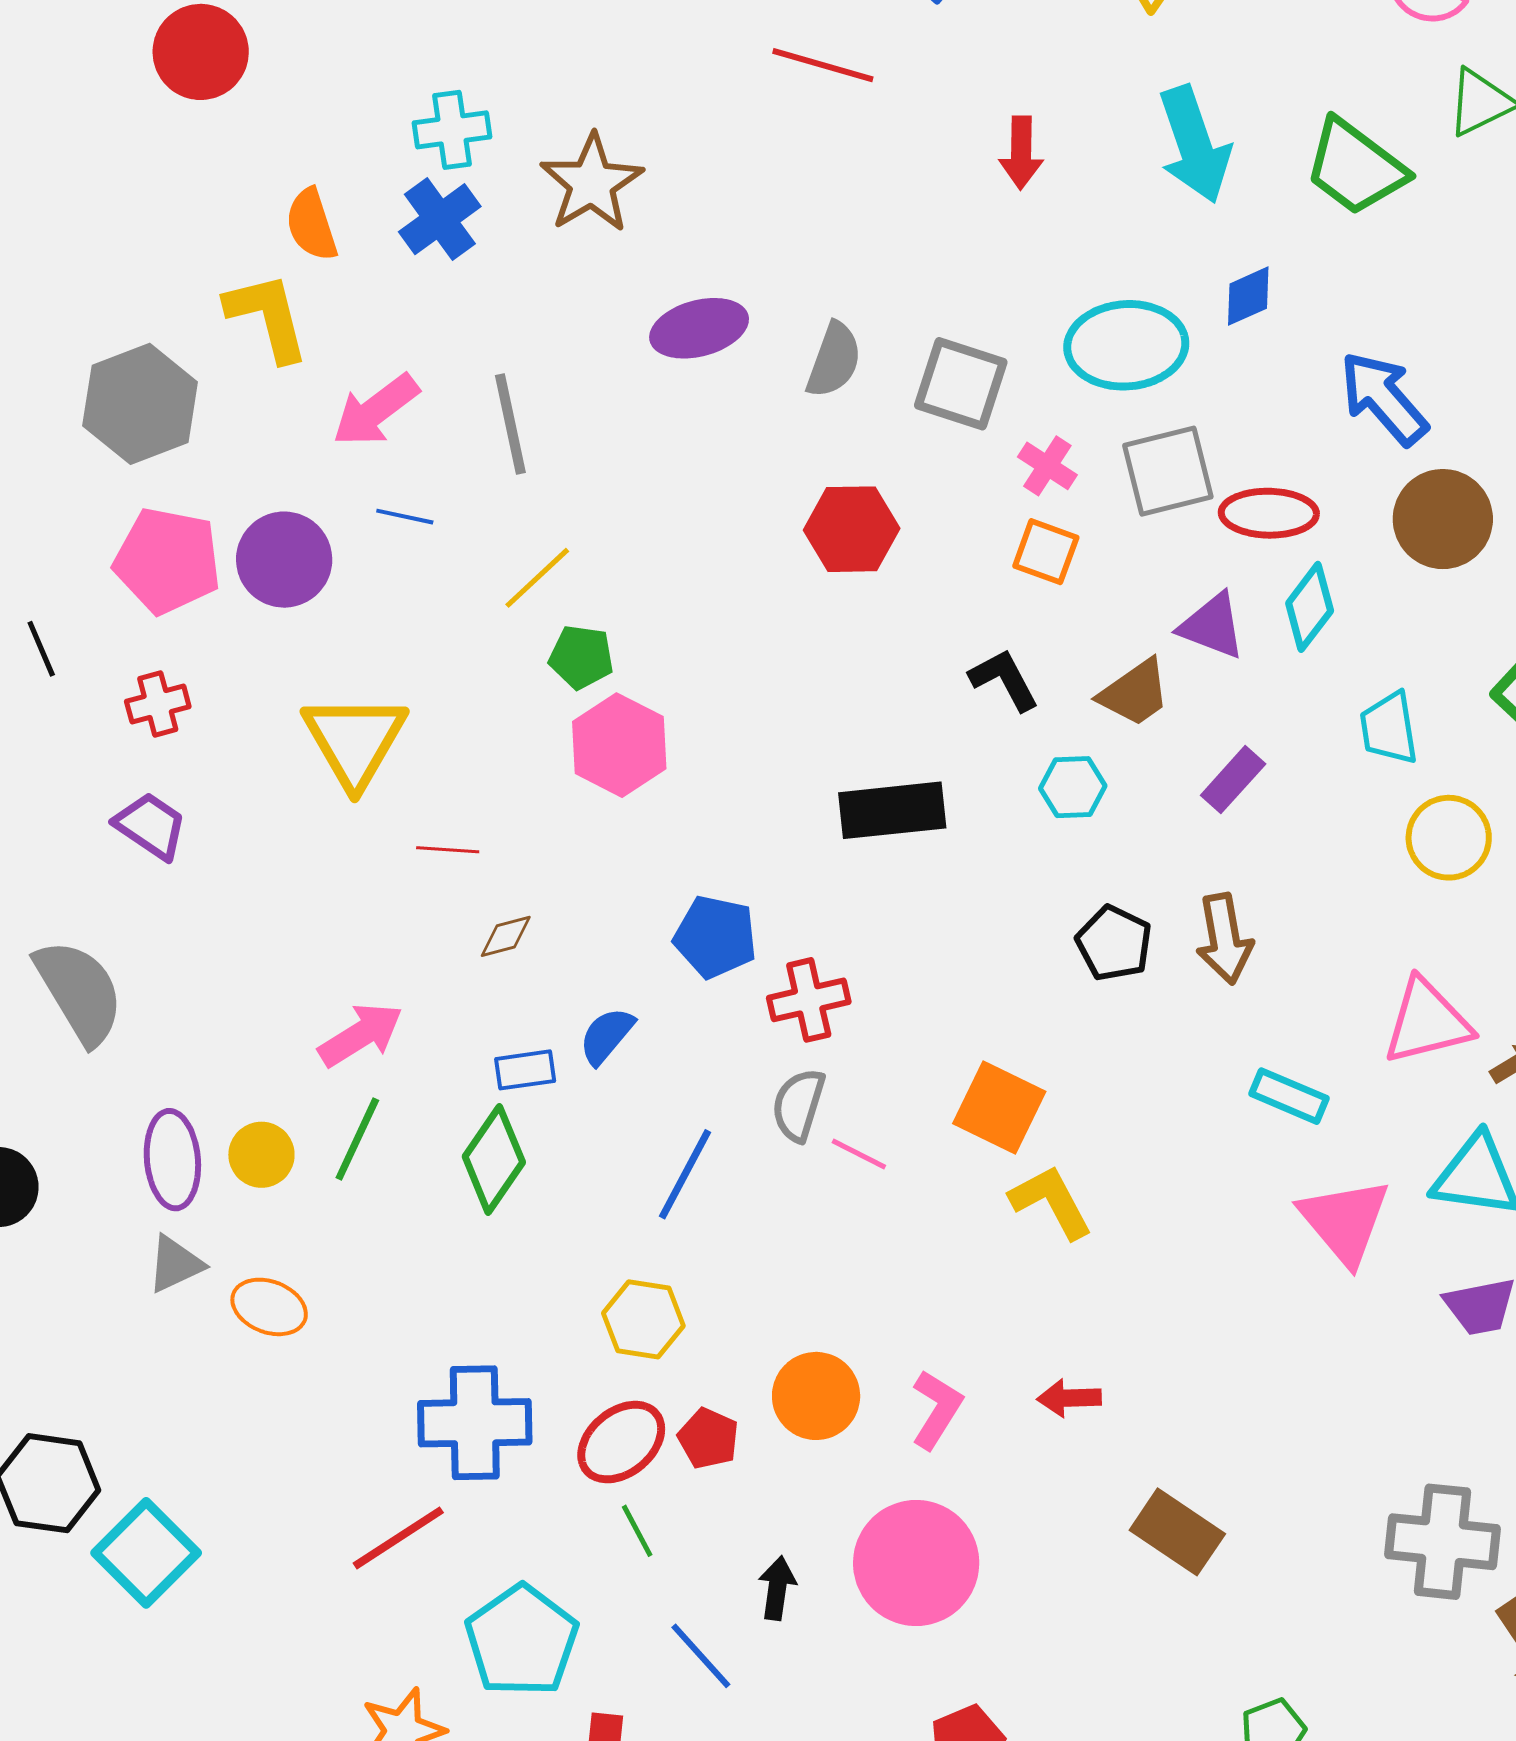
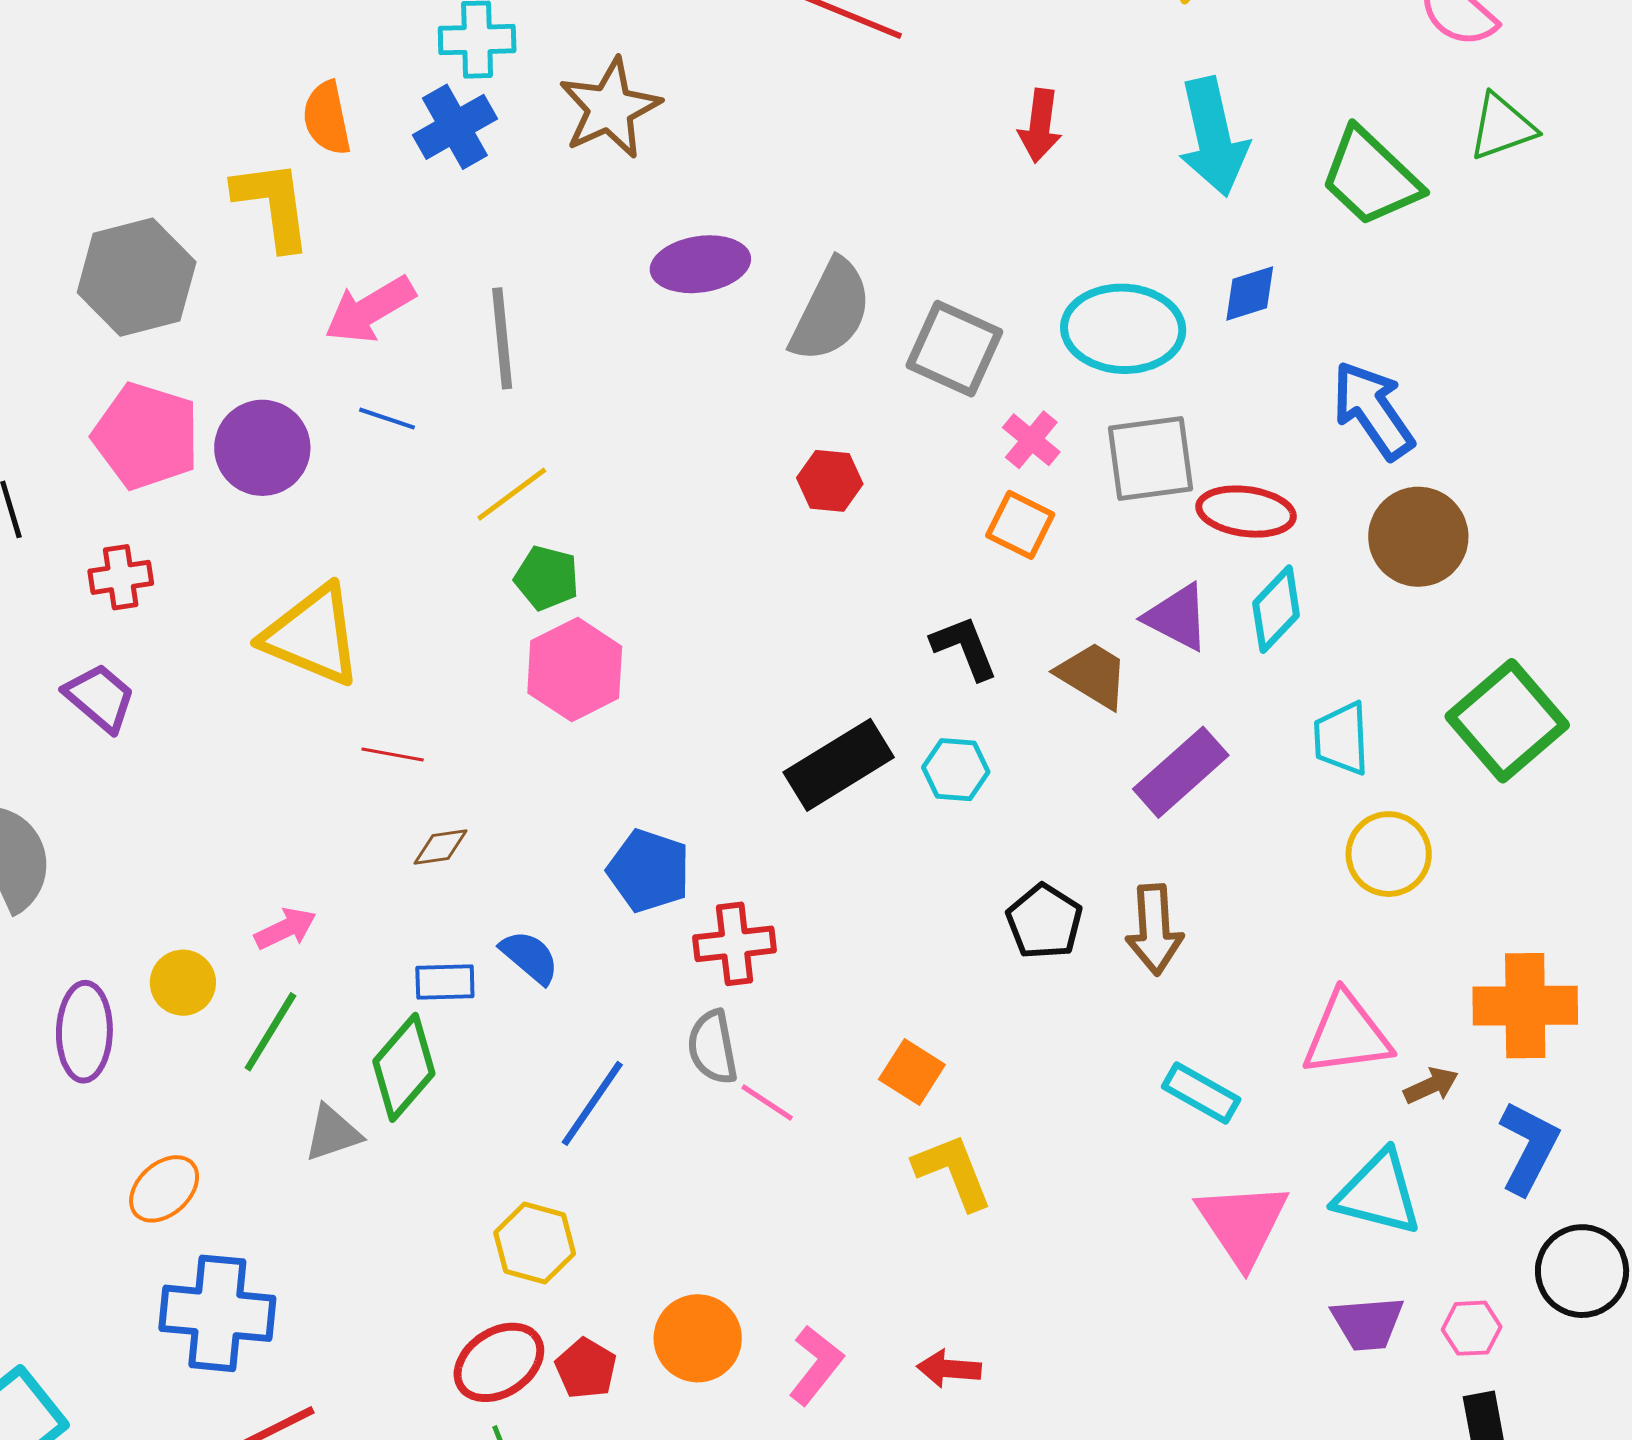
gray semicircle: (834, 360) -> (831, 311), size x1.4
red hexagon: (852, 529) -> (830, 481), size x0.7
brown trapezoid: (1135, 693) -> (1093, 675), turned -120
yellow triangle: (355, 740) -> (312, 635), turned -44
purple rectangle: (1233, 780) -> (1181, 772), size x1.4
cyan hexagon: (1073, 787) -> (956, 770), moved
black rectangle: (892, 810) -> (839, 765), turned -32
pink arrow: (361, 1035) -> (285, 929), size x0.7
blue semicircle: (607, 1036) -> (530, 957), turned 84
gray semicircle: (798, 1105) -> (713, 1047), turned -34
orange square: (999, 1107) -> (912, 1072), size x0.7
yellow circle: (261, 1155) -> (183, 983), moved
gray triangle: (175, 1264) -> (332, 1133), moved
orange ellipse: (269, 1307) -> (164, 1189), turned -70
blue cross: (475, 1423) -> (217, 1313), moved

